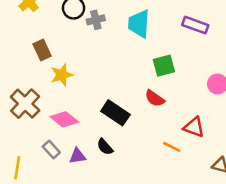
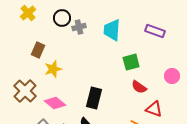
brown rectangle: (42, 50) -> (38, 50), turned 49
red semicircle: (155, 98) -> (139, 87), moved
black rectangle: (115, 113) -> (94, 98), turned 70

